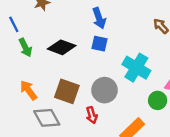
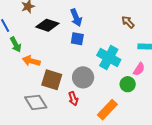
black diamond: (62, 47) -> (47, 25), moved
orange arrow: (28, 90) -> (31, 61), moved, turned -36

